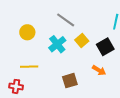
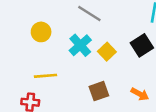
yellow square: (82, 41) -> (107, 52), moved
orange arrow: (99, 70) -> (140, 94), moved

